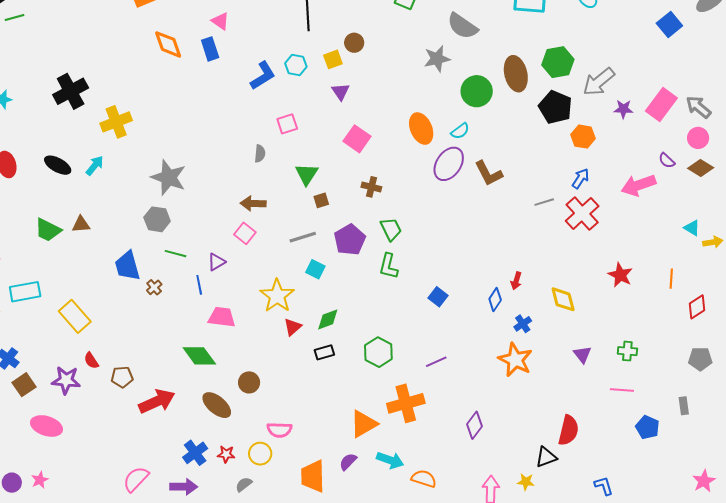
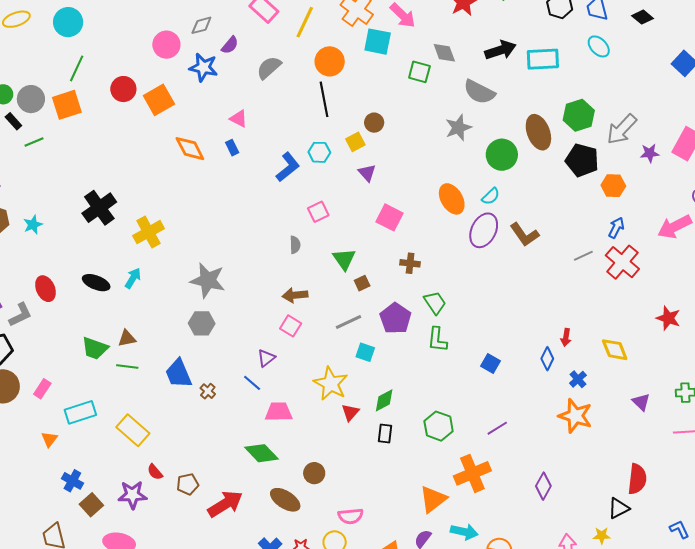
blue rectangle: (210, 49) -> (232, 148), size x0.7
green line: (176, 254) -> (127, 367), moved
blue line: (199, 285) -> (252, 383), turned -30
black rectangle: (324, 352) -> (385, 433), turned -60

